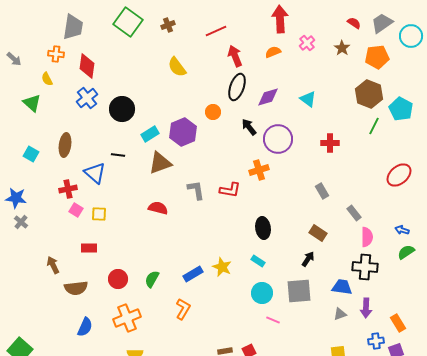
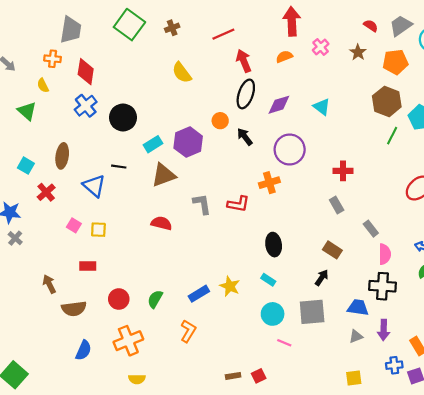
black arrow: (249, 127) -> (245, 137), moved
red cross: (330, 143) -> (343, 171), moved
red cross: (68, 189) -> (46, 192), moved, turned -30

